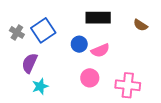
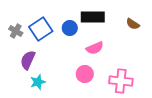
blue circle: (79, 44) -> (70, 28), moved

